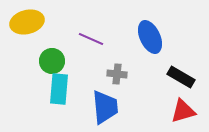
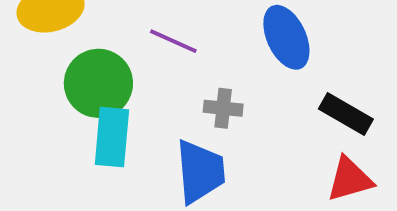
green circle: (52, 61) -> (98, 83), size x1.4

